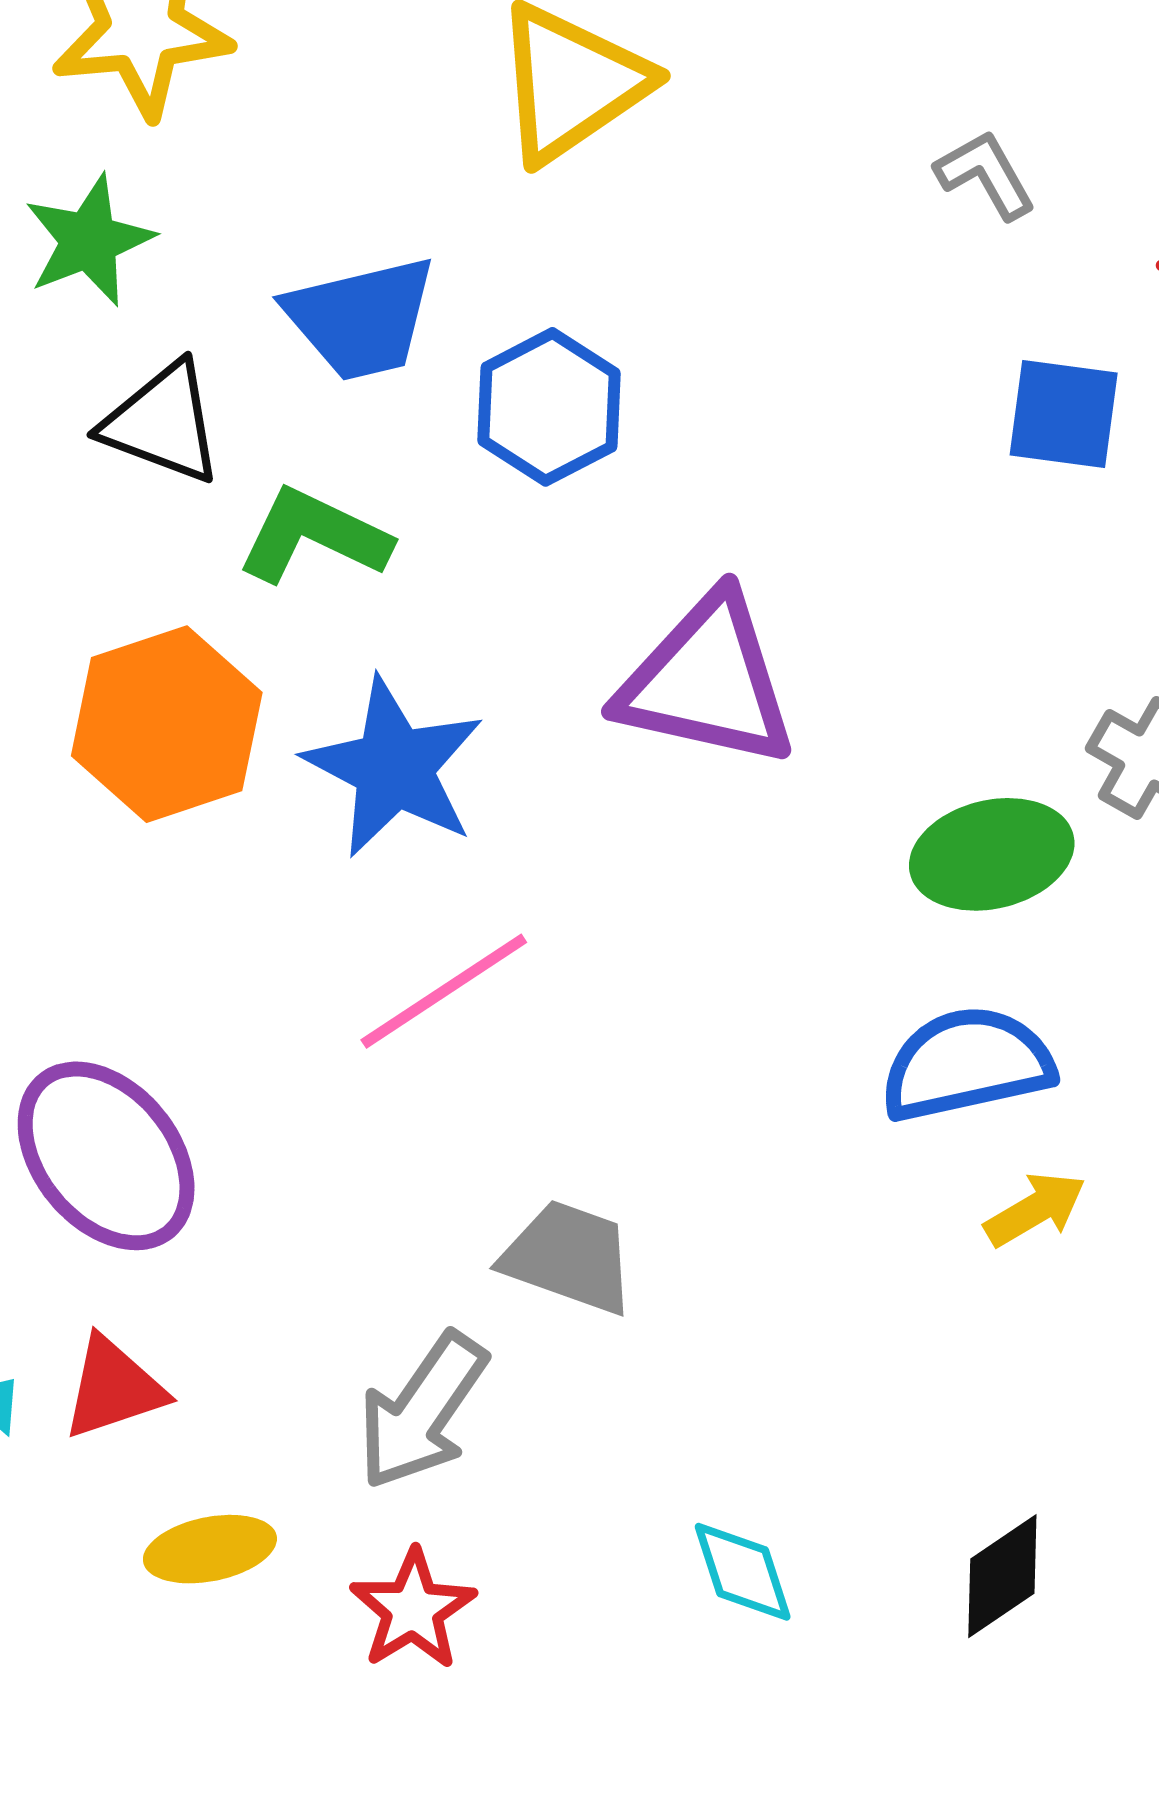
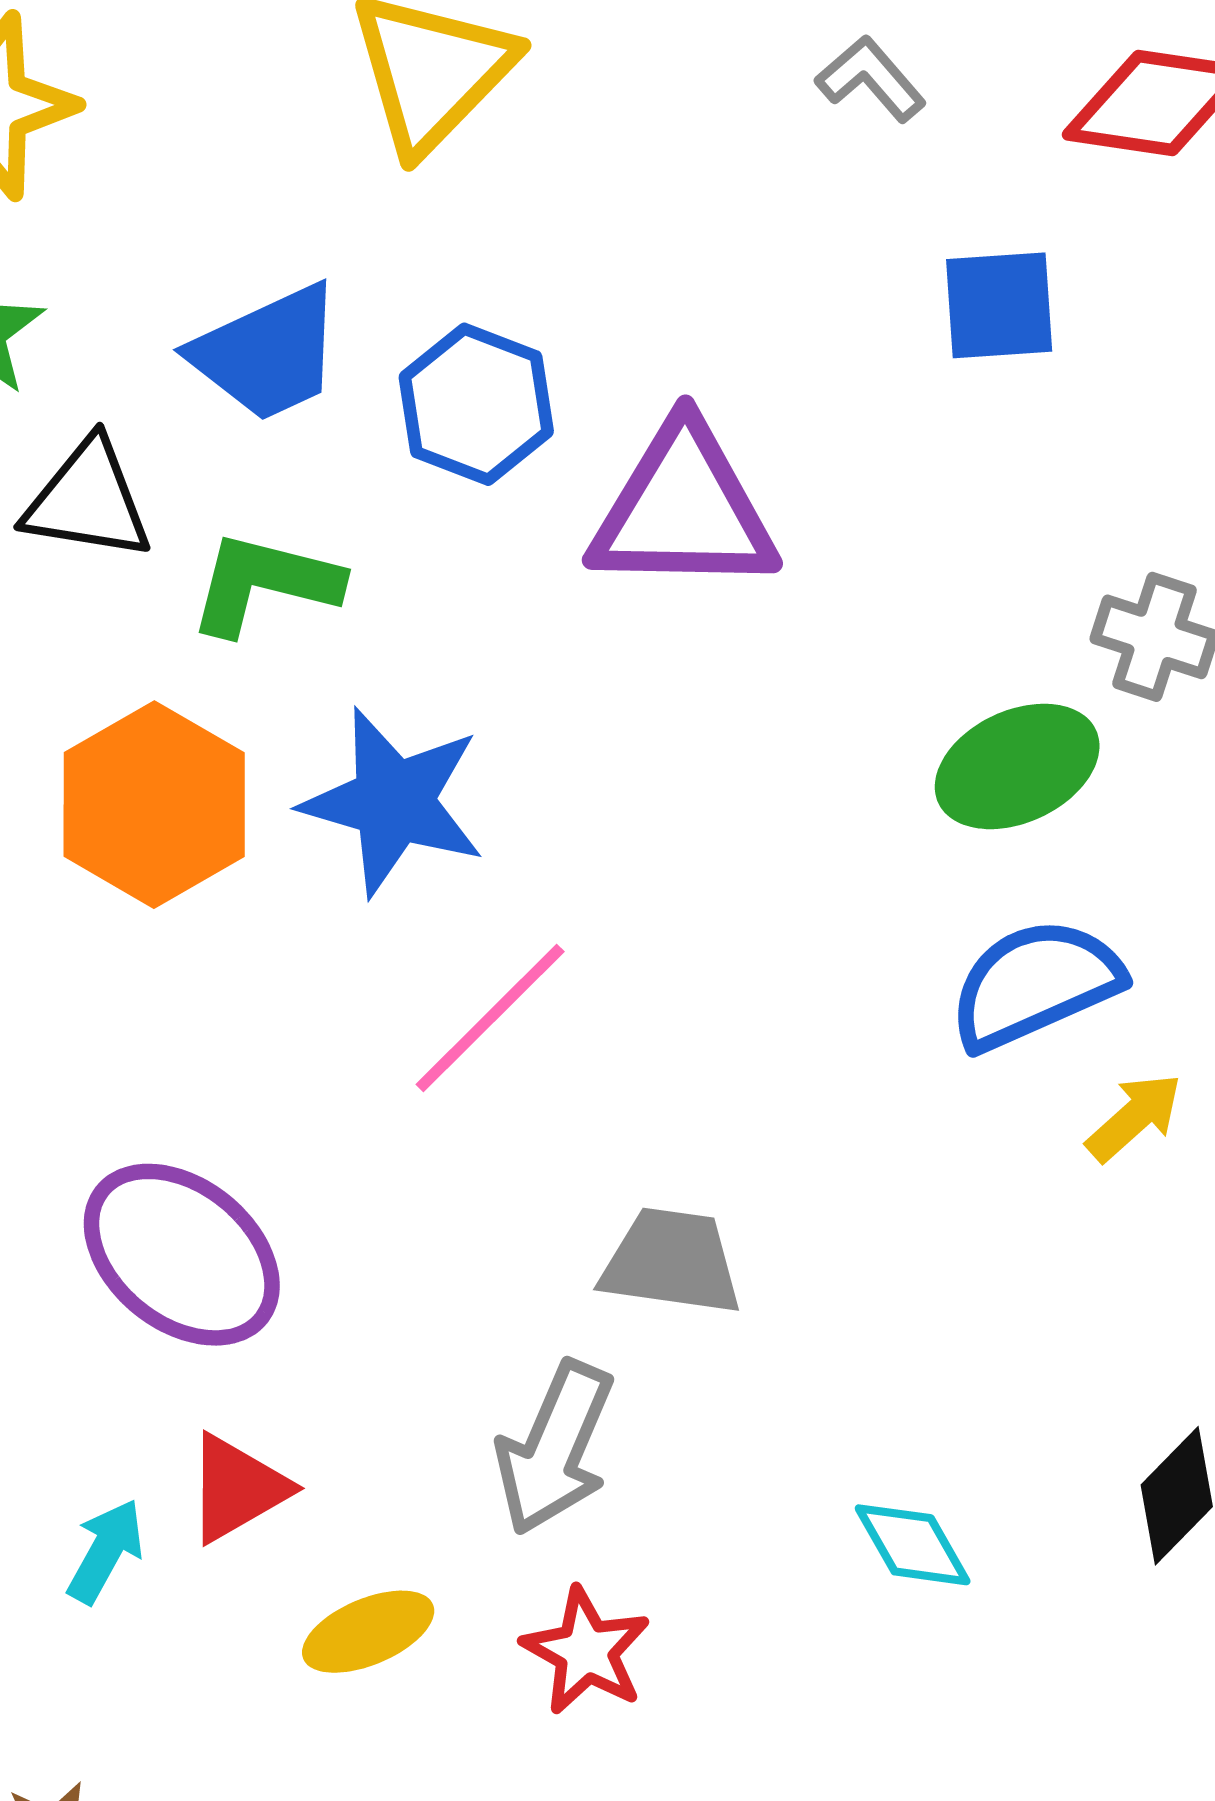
purple triangle: (707, 681) -> (683, 509), moved

